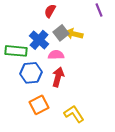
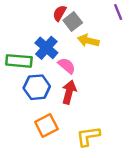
gray square: (61, 33) -> (73, 22), moved
pink semicircle: (56, 55) -> (67, 66), turned 42
yellow L-shape: (74, 114) -> (88, 136), turned -65

